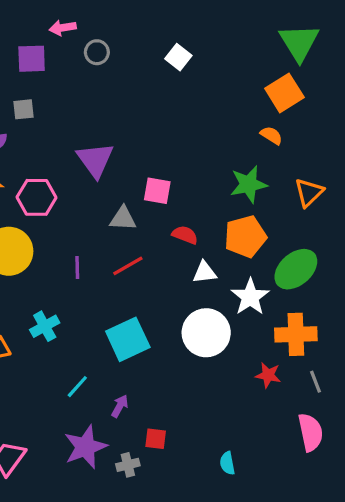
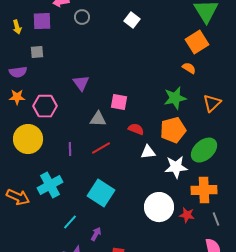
purple triangle: (95, 160) -> (81, 83), size x0.7
white star: (250, 297) -> (176, 167), turned 30
cyan cross: (45, 326) -> (50, 185), size x1.4
white circle: (206, 333) -> (159, 207), moved
cyan square: (128, 339) -> (101, 193), turned -32

